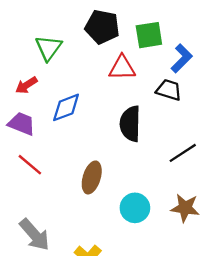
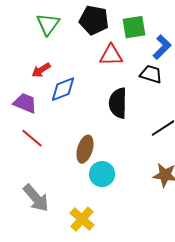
green triangle: (49, 48) -> (48, 24), moved
red arrow: (26, 85) -> (41, 70), moved
cyan circle: (135, 208) -> (102, 174), moved

